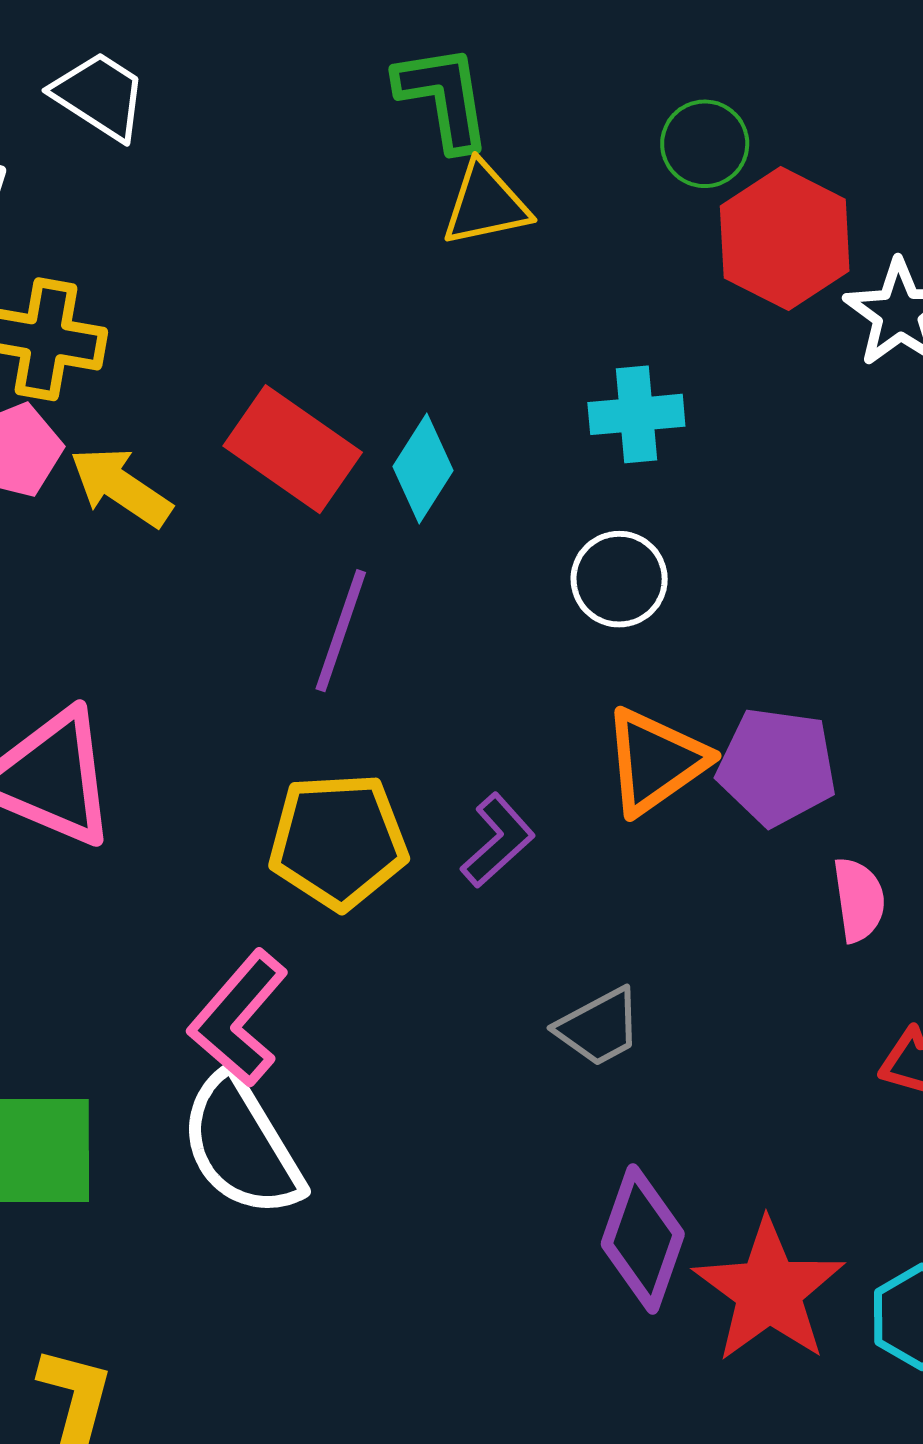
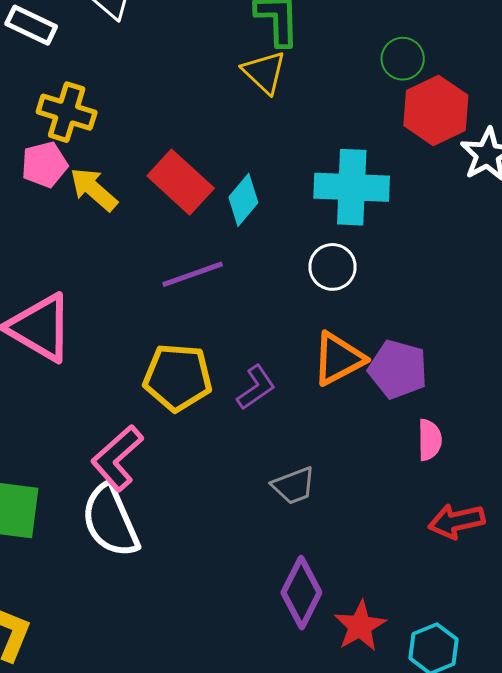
yellow triangle: (486, 204) -> (264, 72), moved, turned 48
cyan cross: (636, 414) -> (352, 187), size x1.6
purple line: (341, 631) -> (193, 274), turned 44
red star: (769, 1291) -> (360, 626), size x0.7

